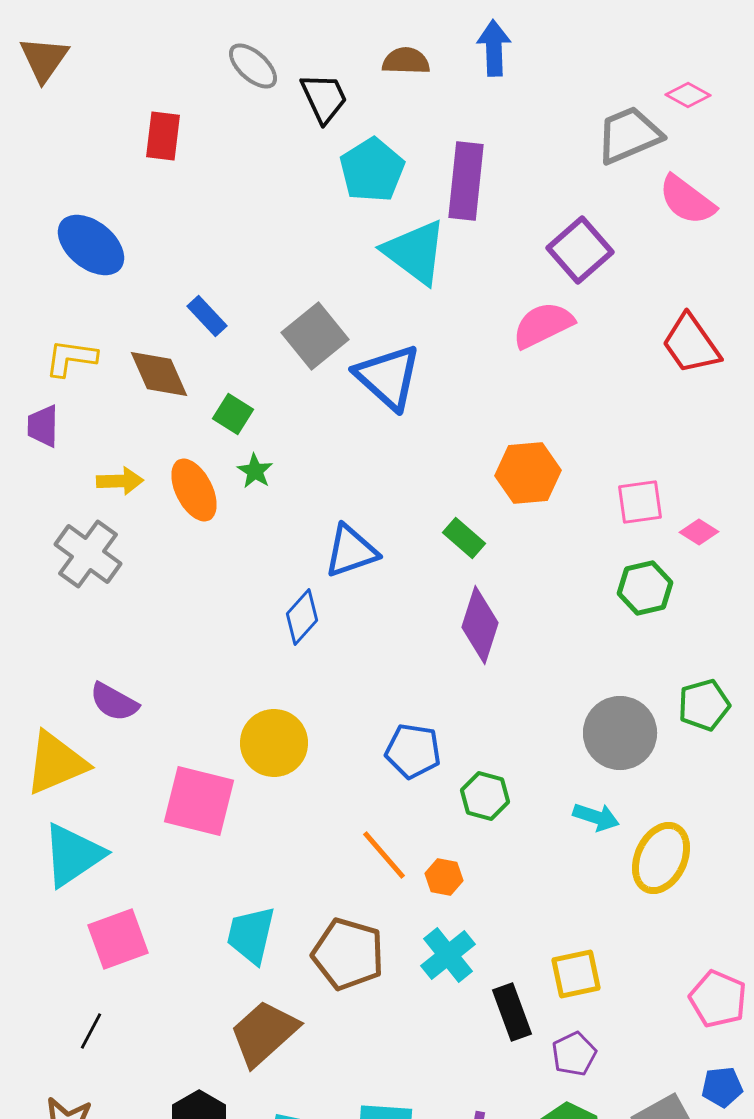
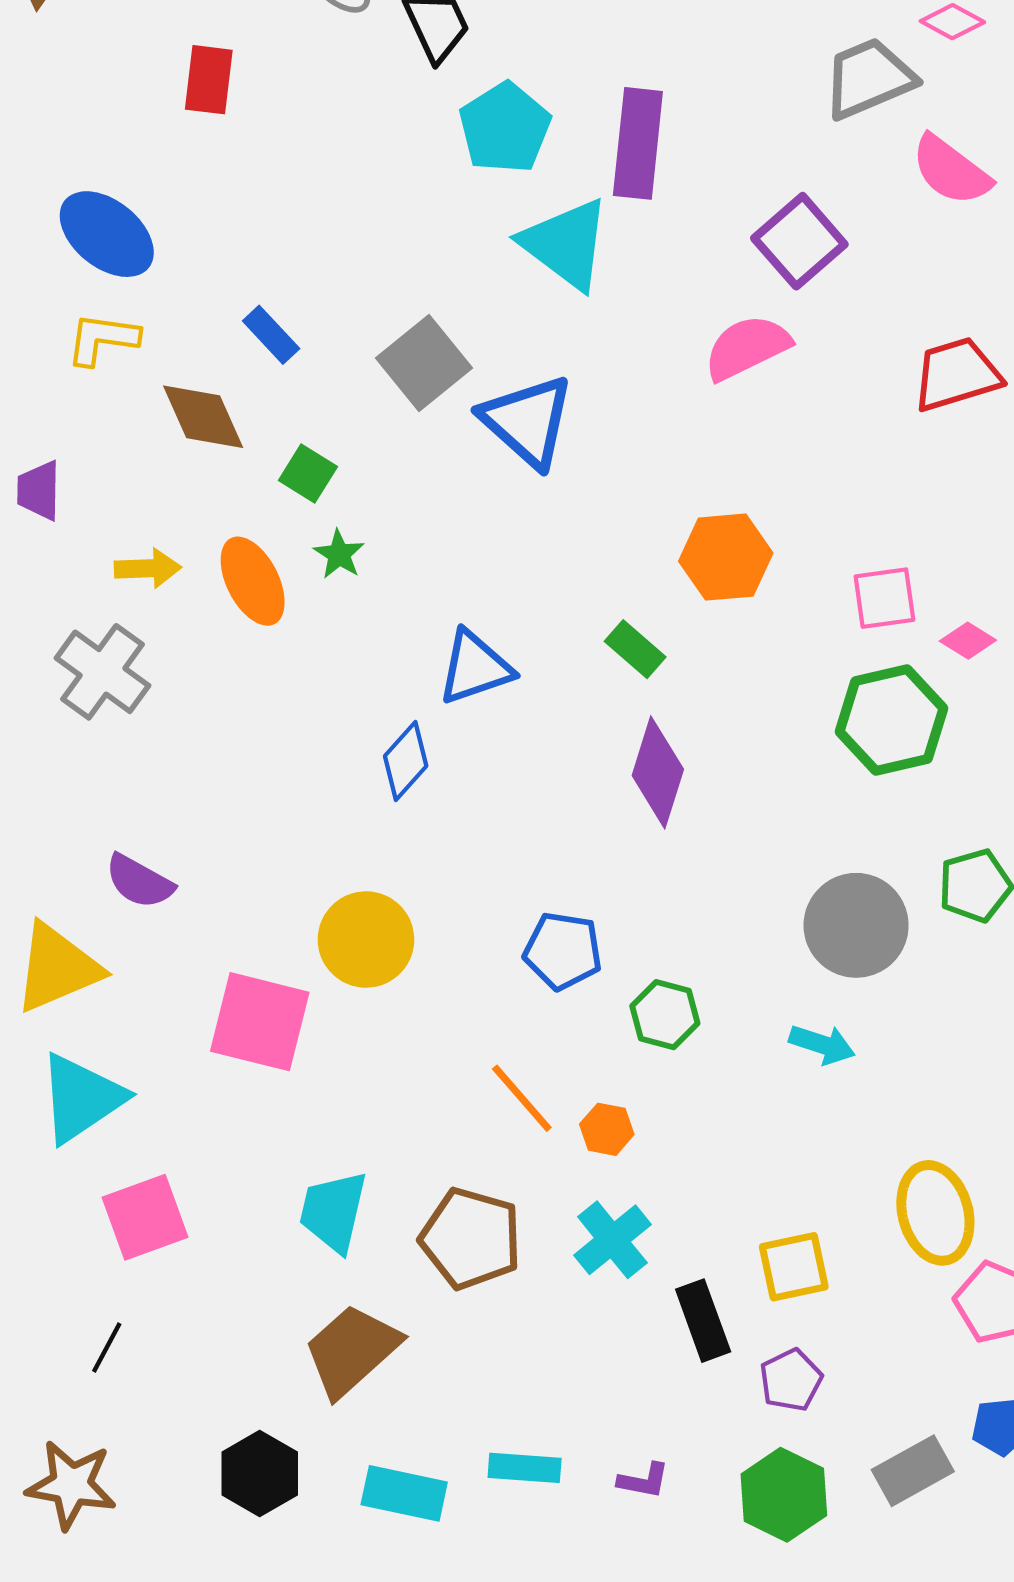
red trapezoid: (691, 344) -> (957, 374), turned 108
yellow L-shape: (71, 358) -> (103, 339), moved
green hexagon: (645, 588) -> (891, 720), size x1.4
yellow ellipse: (661, 858) -> (935, 1213), moved, turned -40

